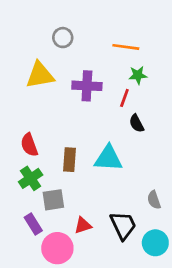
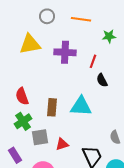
orange line: (126, 47) -> (81, 19), moved
green star: (138, 75) -> (109, 36), moved
purple rectangle: (33, 224) -> (15, 155), moved
red triangle: (83, 225) -> (62, 144), moved

